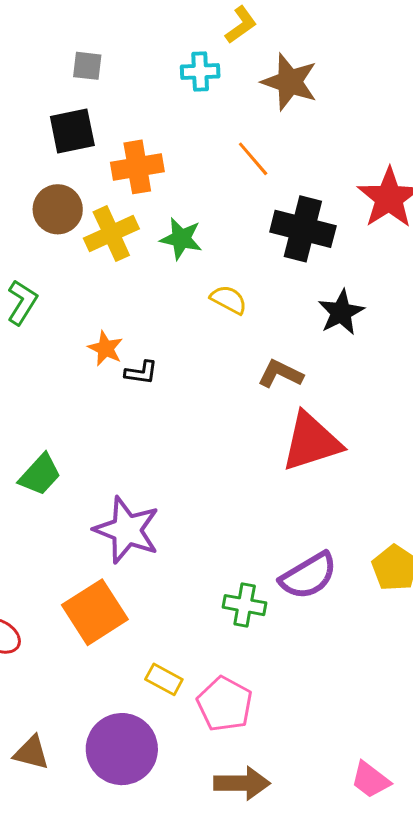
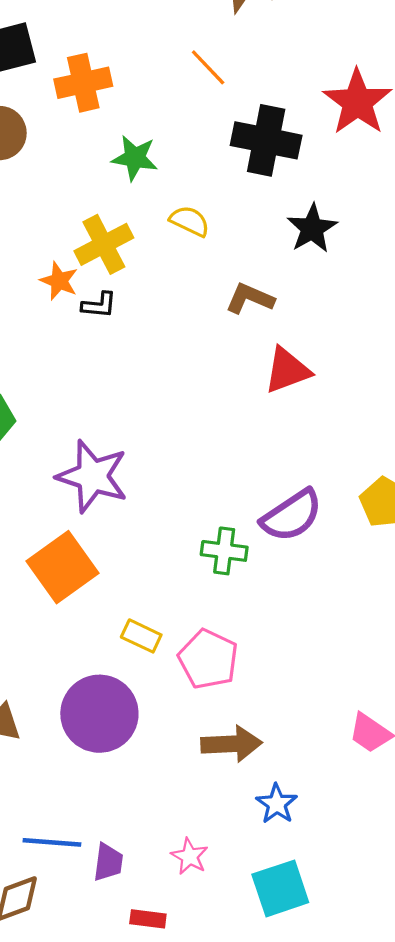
yellow cross: (111, 234) -> (104, 244), moved
red triangle: (311, 442) -> (287, 370), size x0.7

